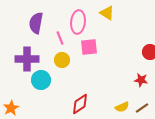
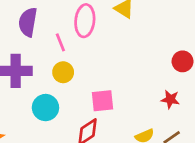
pink square: (89, 47) -> (102, 101), moved
cyan circle: (41, 80) -> (45, 108), moved

